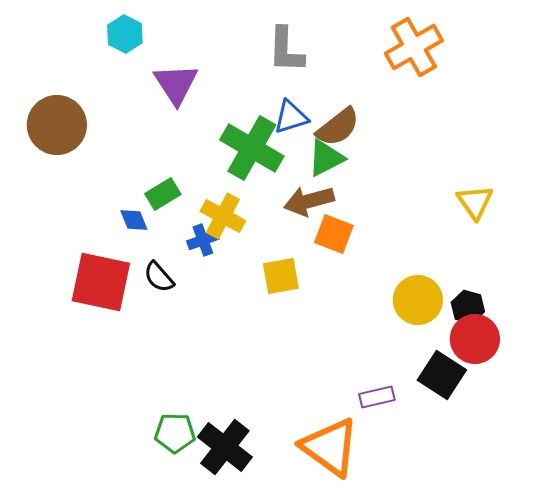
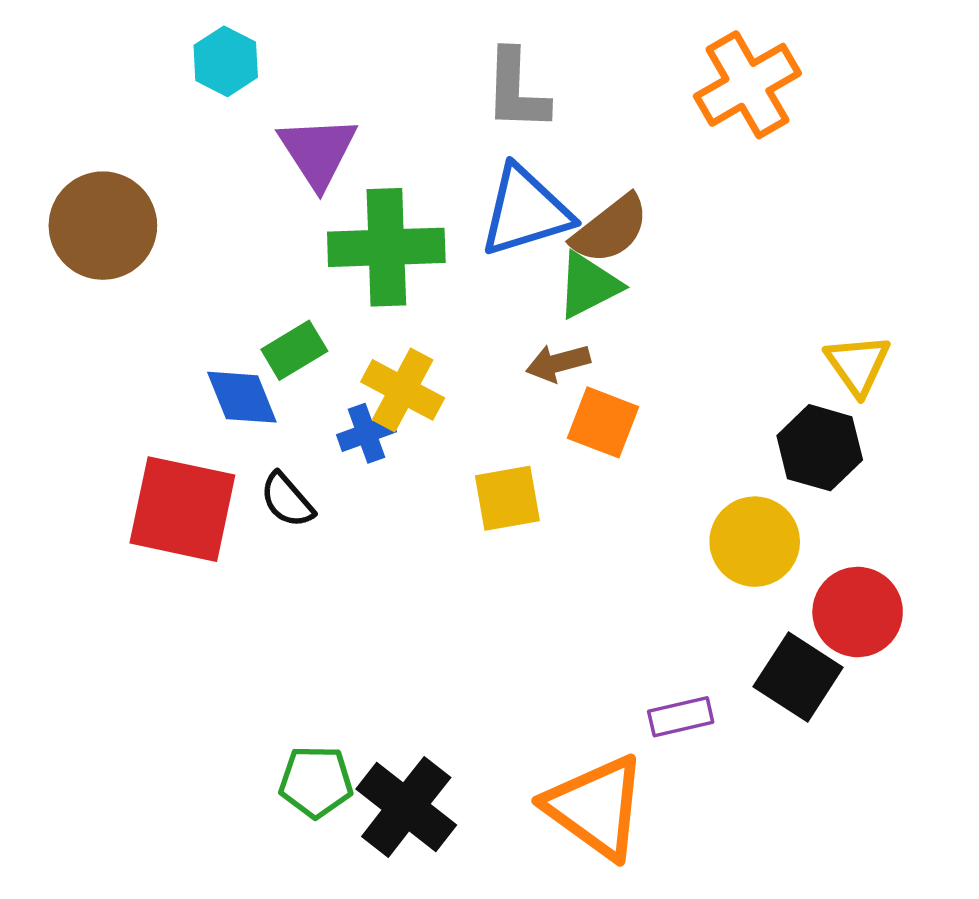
blue triangle: (291, 117) -> (525, 211), size x1.5
green cross: (252, 148) -> (386, 247), moved, turned -32
brown arrow: (309, 201) -> (558, 363), size x0.7
blue diamond: (134, 220) -> (242, 397), size x1.4
black hexagon: (468, 307) -> (820, 448), moved, size x1.4

